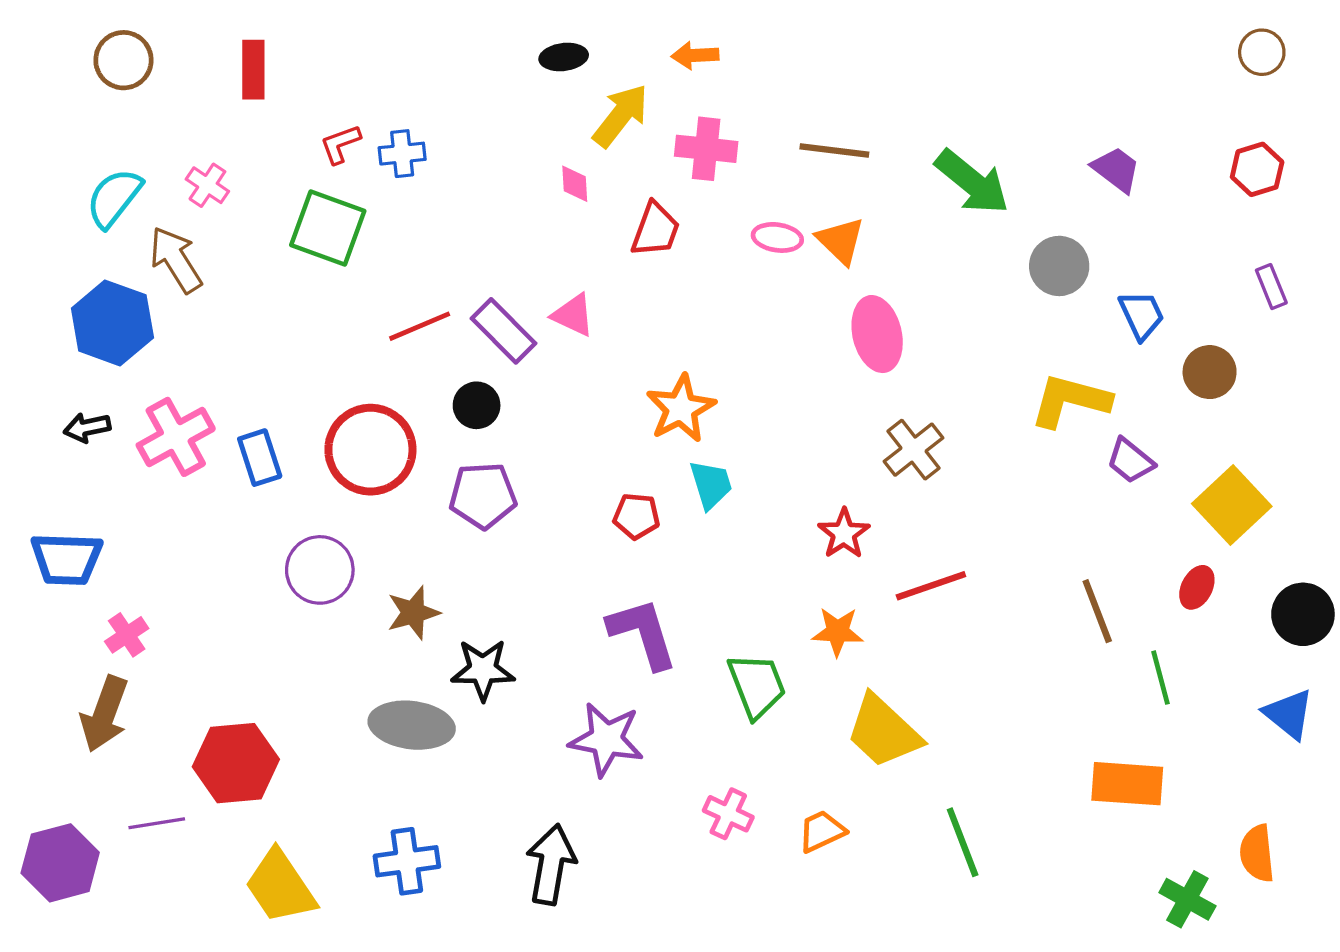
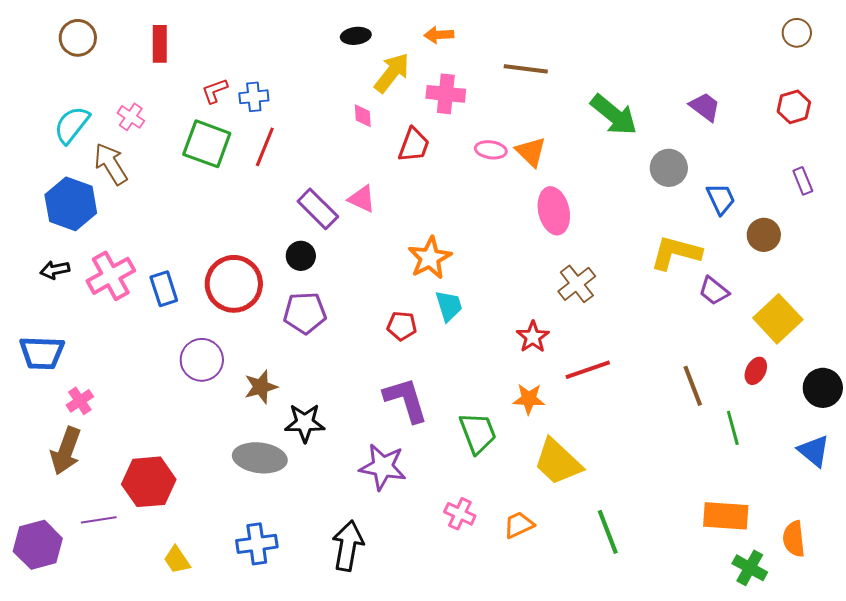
brown line: (834, 150) -> (526, 69), moved
red line: (420, 326) -> (265, 147), moved, turned -45
orange rectangle: (1127, 784) -> (726, 516), moved
yellow trapezoid: (280, 887) -> (177, 560), size x0.6

